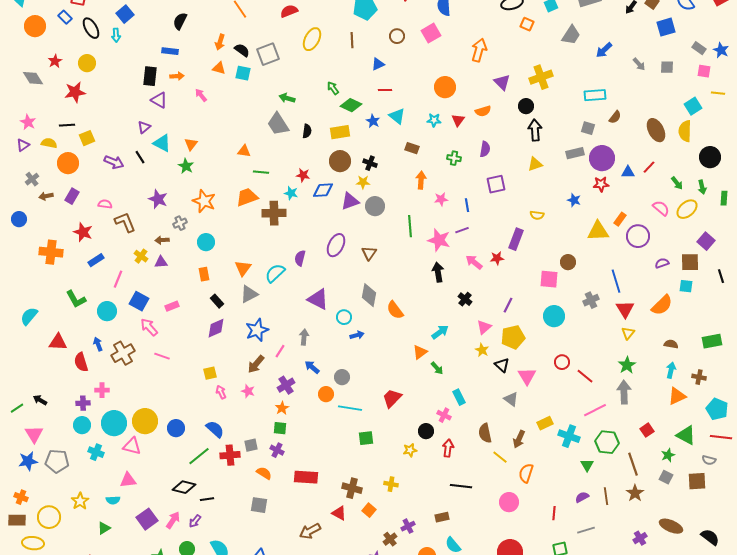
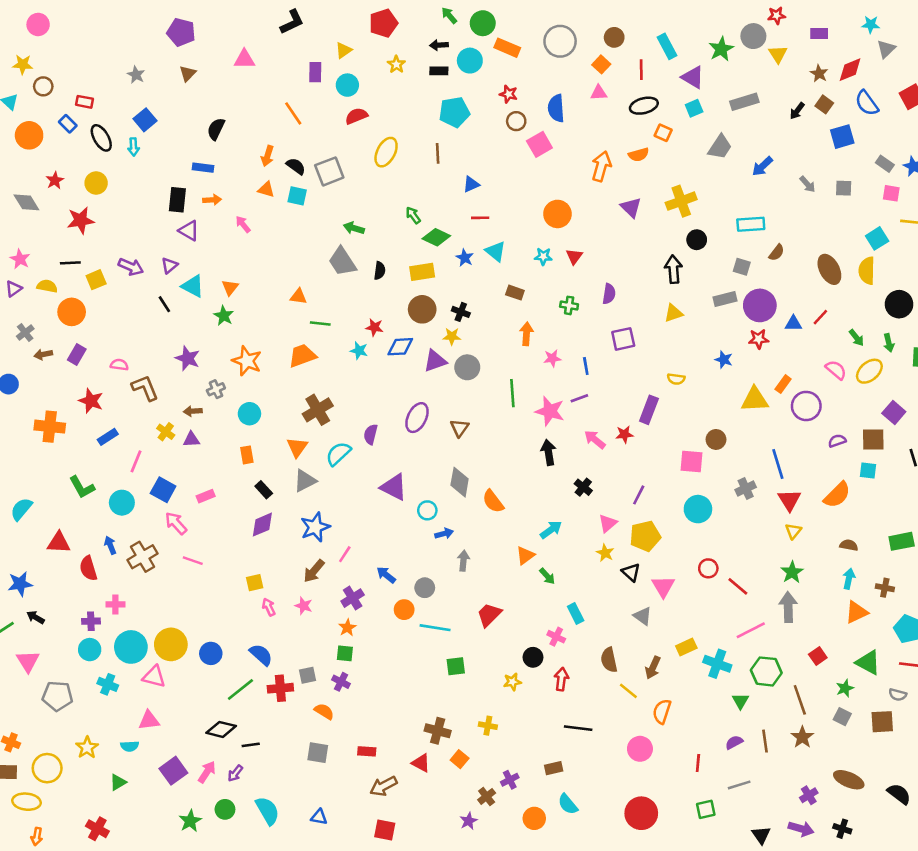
brown circle: (397, 36) -> (516, 121), moved
black circle: (526, 106) -> (697, 240), moved
orange semicircle: (483, 111) -> (639, 155), moved
purple arrow: (114, 162) -> (131, 267), moved
brown cross: (274, 213) -> (318, 410), moved, turned -30
gray arrow: (304, 337) -> (463, 561), moved
blue star: (28, 461) -> (20, 584), moved
red rectangle: (306, 477) -> (367, 751), moved, size x0.6

